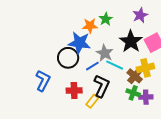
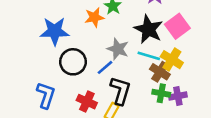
blue star: (79, 43) -> (55, 31), moved
cyan line: (115, 65) -> (149, 56), moved
yellow cross: (145, 68) -> (172, 60), turned -36
red cross: (74, 90) -> (87, 102), turned 35

